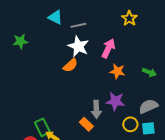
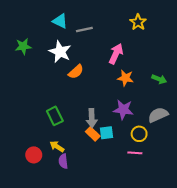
white star: (78, 46) -> (60, 52), moved
gray arrow: (96, 109) -> (92, 118), moved
green rectangle: (42, 127) -> (55, 116), moved
cyan square: (148, 128) -> (106, 133), moved

